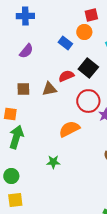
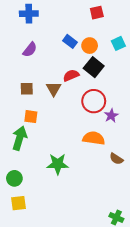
orange circle: (84, 32) -> (90, 46), moved
brown triangle: (49, 89) -> (54, 89), turned -49
orange square: (10, 114) -> (31, 117), moved
orange semicircle: (69, 129) -> (94, 138), moved, turned 35
green star: (53, 162) -> (58, 164), size x1.5

